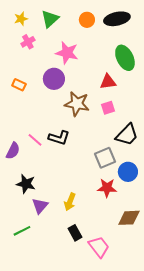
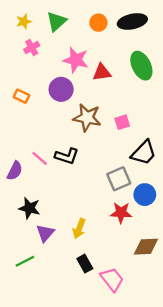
red triangle: (108, 82) -> (102, 72), moved

